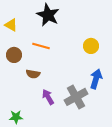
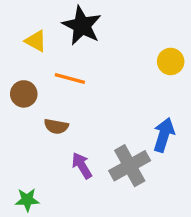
yellow triangle: (11, 25) -> (36, 41), moved
yellow circle: (91, 46) -> (171, 61), moved

